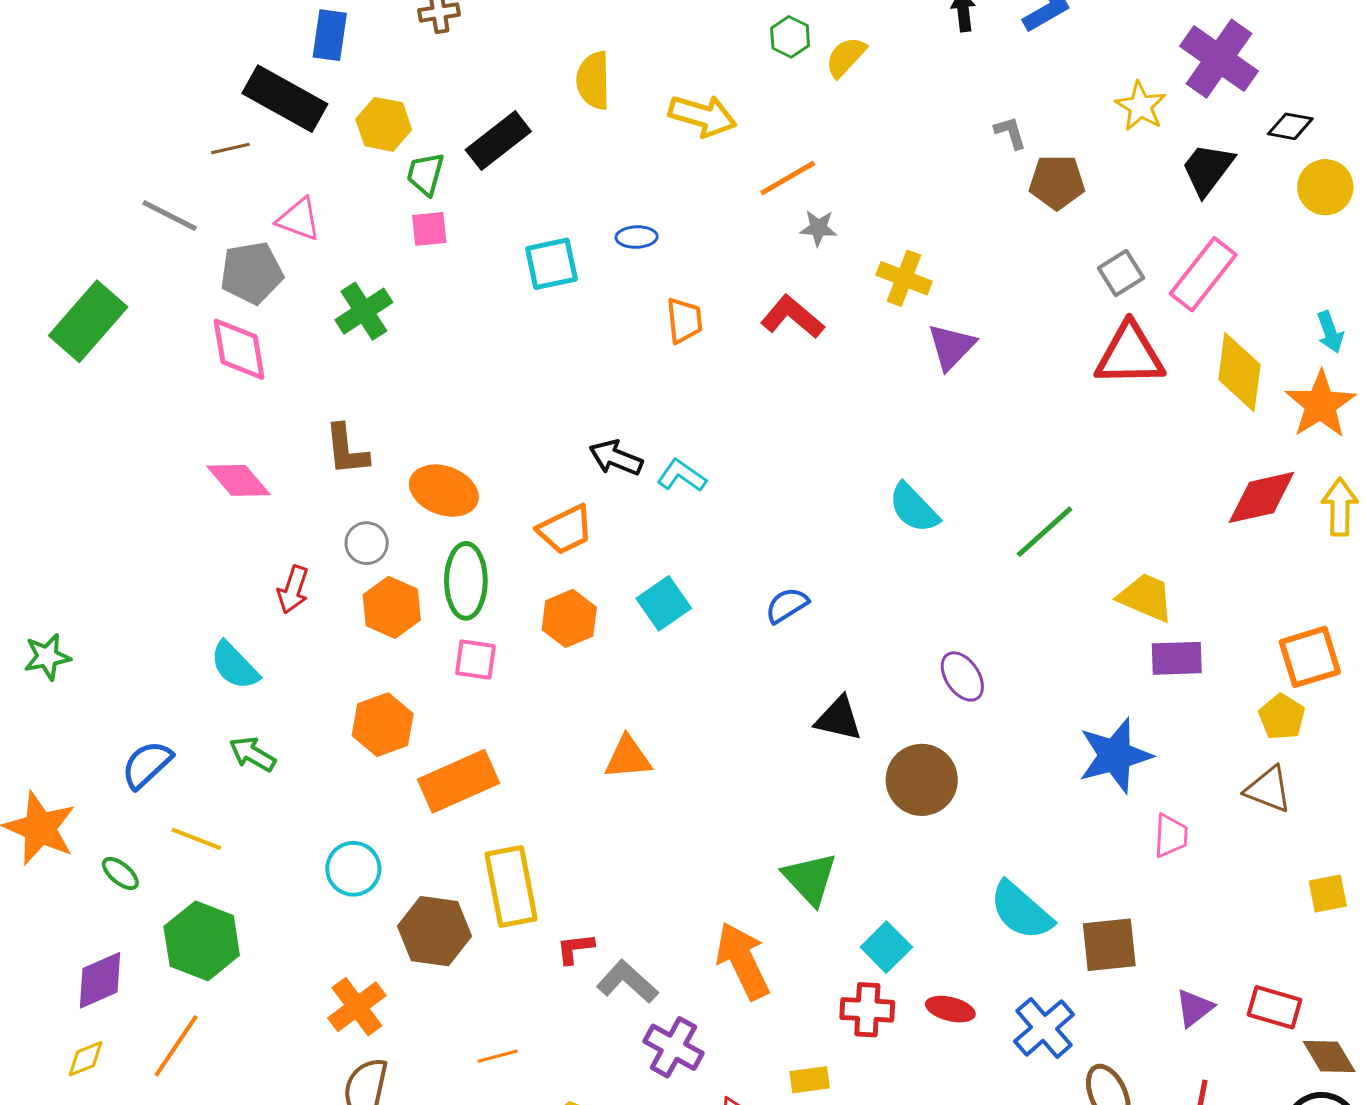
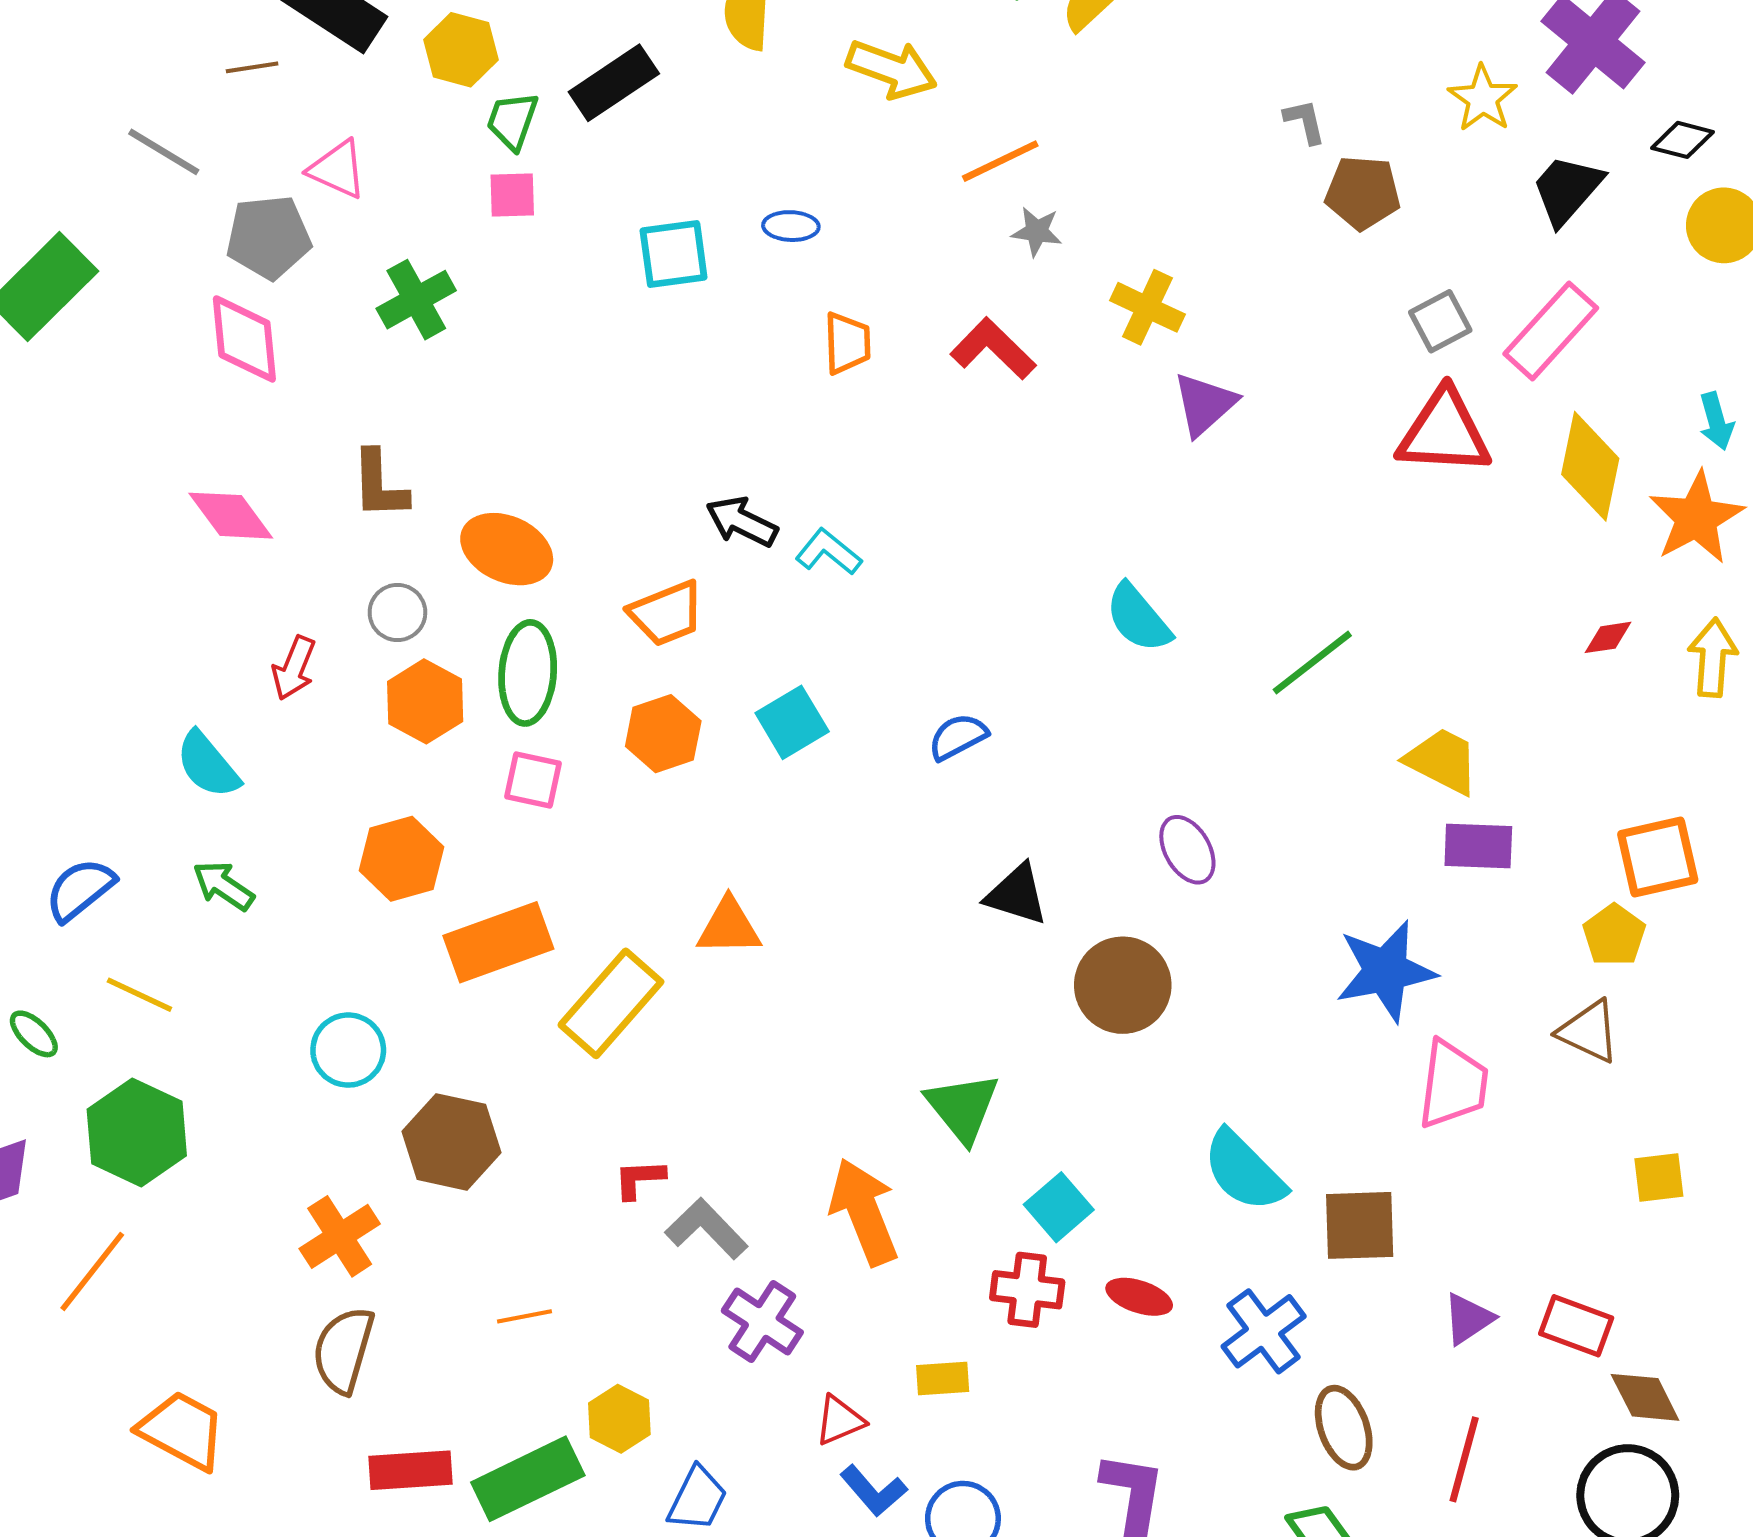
red diamond: (1262, 497) -> (1608, 637), size x0.5
pink trapezoid: (1171, 836) -> (1453, 1084), size x1.5
yellow rectangle: (511, 887) -> (611, 1003), moved, turned 48

